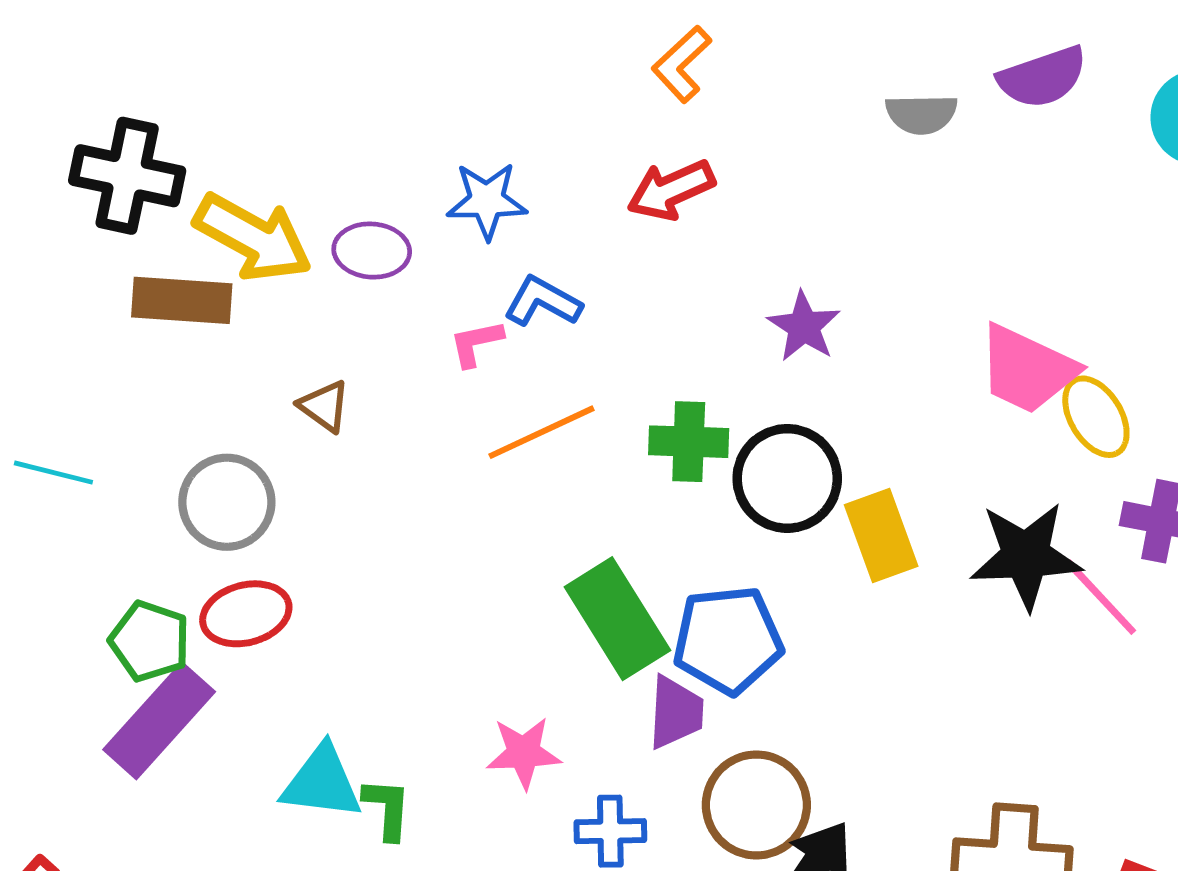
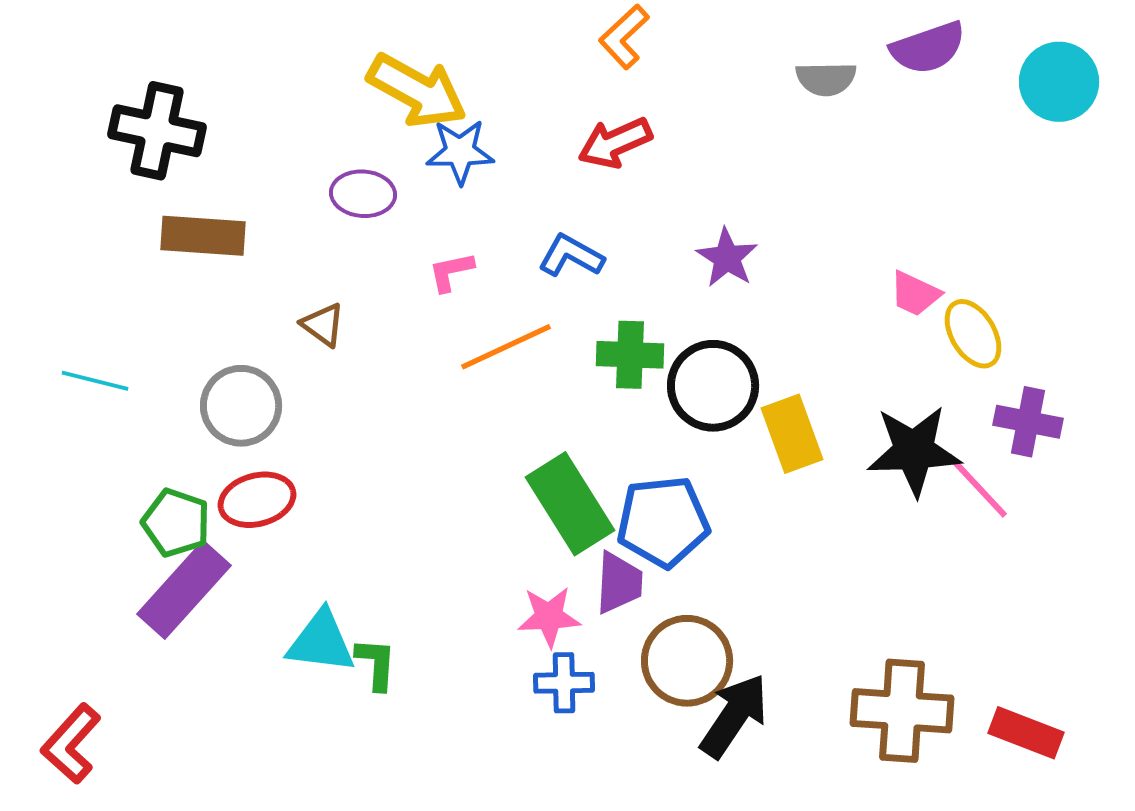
yellow arrow: (253, 237) -> (417, 91), moved
blue L-shape: (543, 302) -> (571, 256), moved
pink trapezoid: (1027, 369) -> (915, 294), size x0.6
pink star: (524, 753) -> (549, 617), moved

